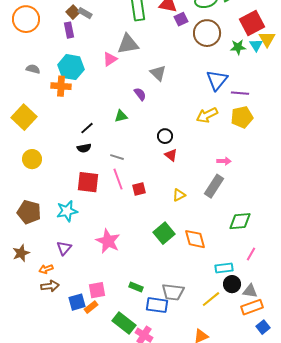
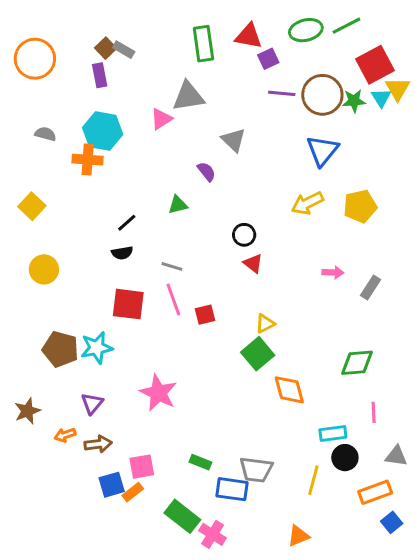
brown circle: (207, 33) -> (322, 95), moved
purple line: (240, 93) -> (282, 93), moved
yellow square: (24, 117) -> (32, 206), size x0.7
gray rectangle: (214, 186) -> (371, 287), moved, size x0.7
brown pentagon: (29, 212) -> (60, 349), moved
green square: (164, 233) -> (258, 354), moved
pink line: (251, 254) -> (374, 412), turned -32
brown arrow: (50, 286) -> (98, 444), moved
gray triangle: (250, 291) -> (396, 456), moved
yellow line: (211, 299) -> (313, 480), turned -36

